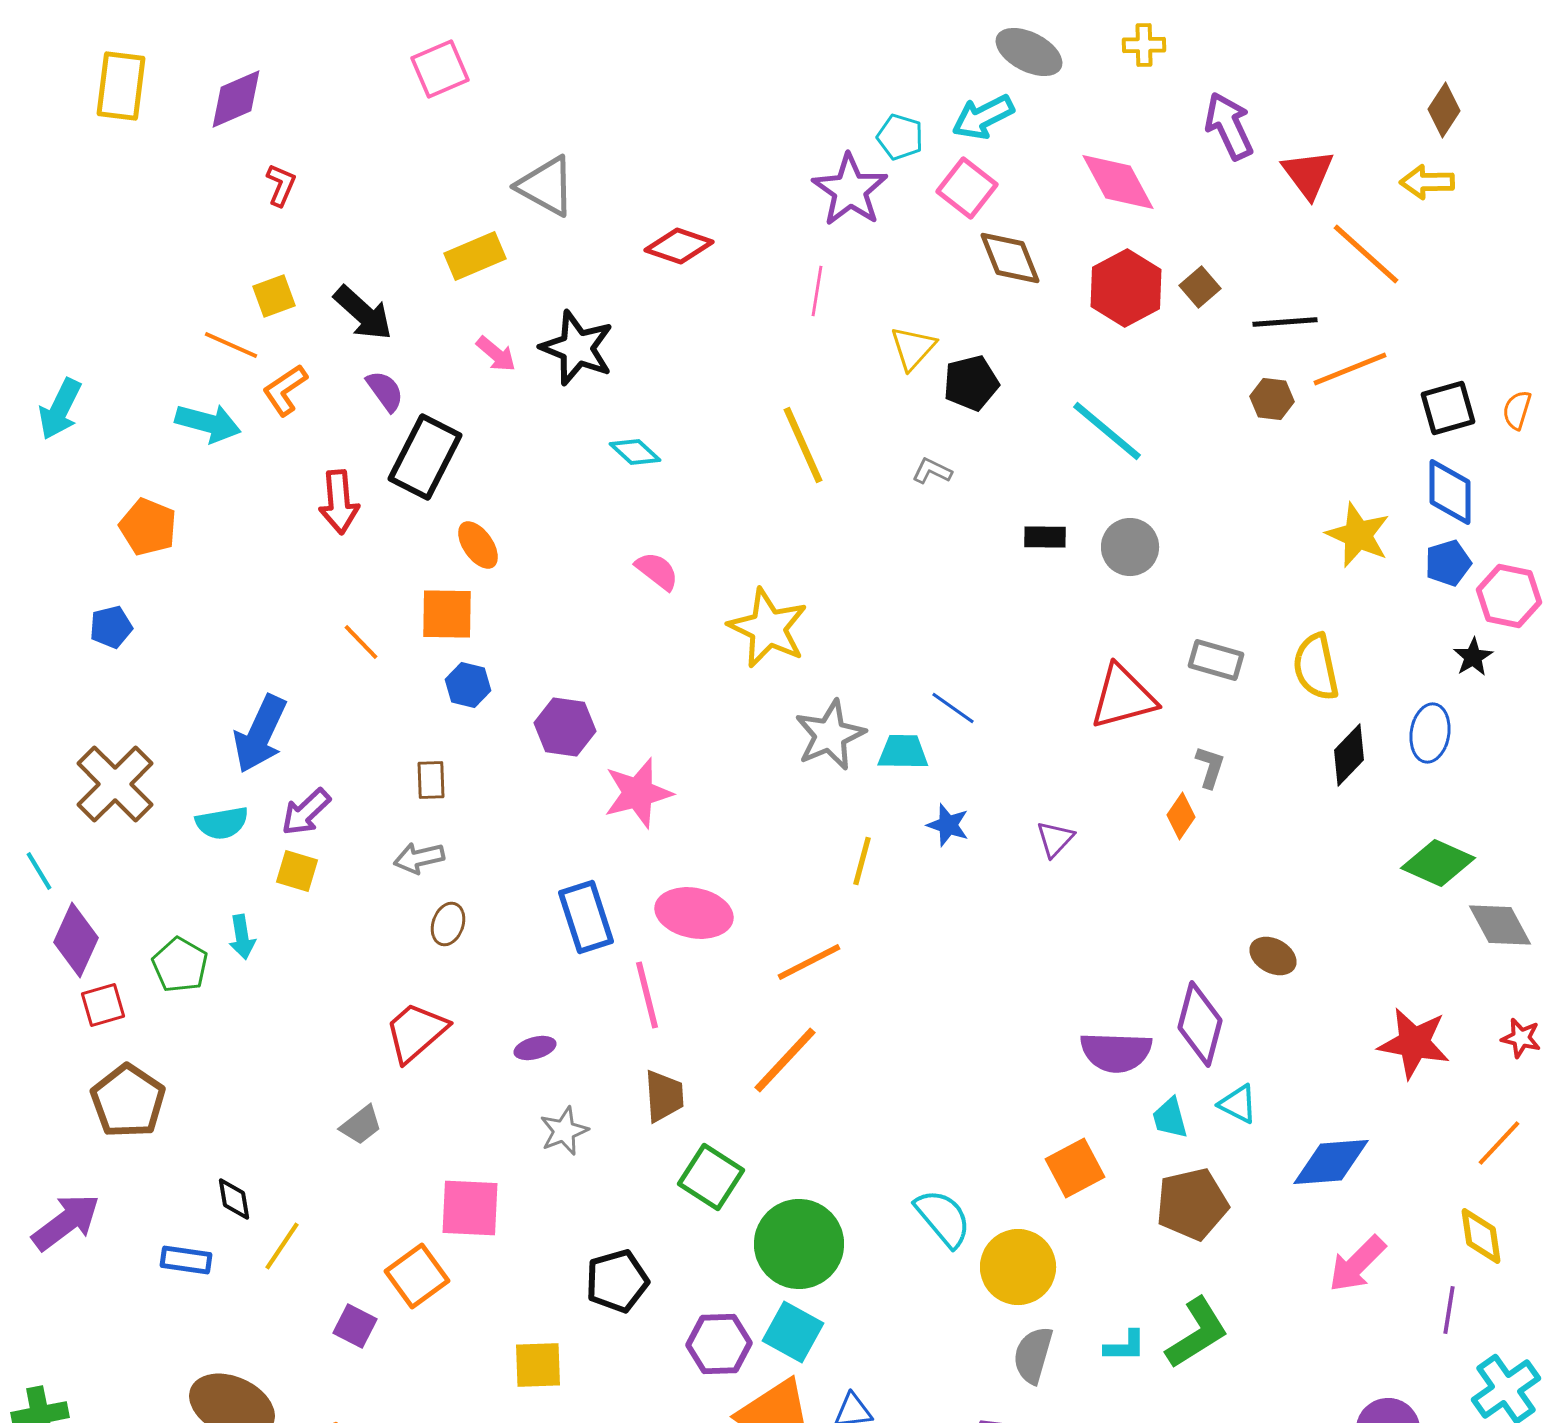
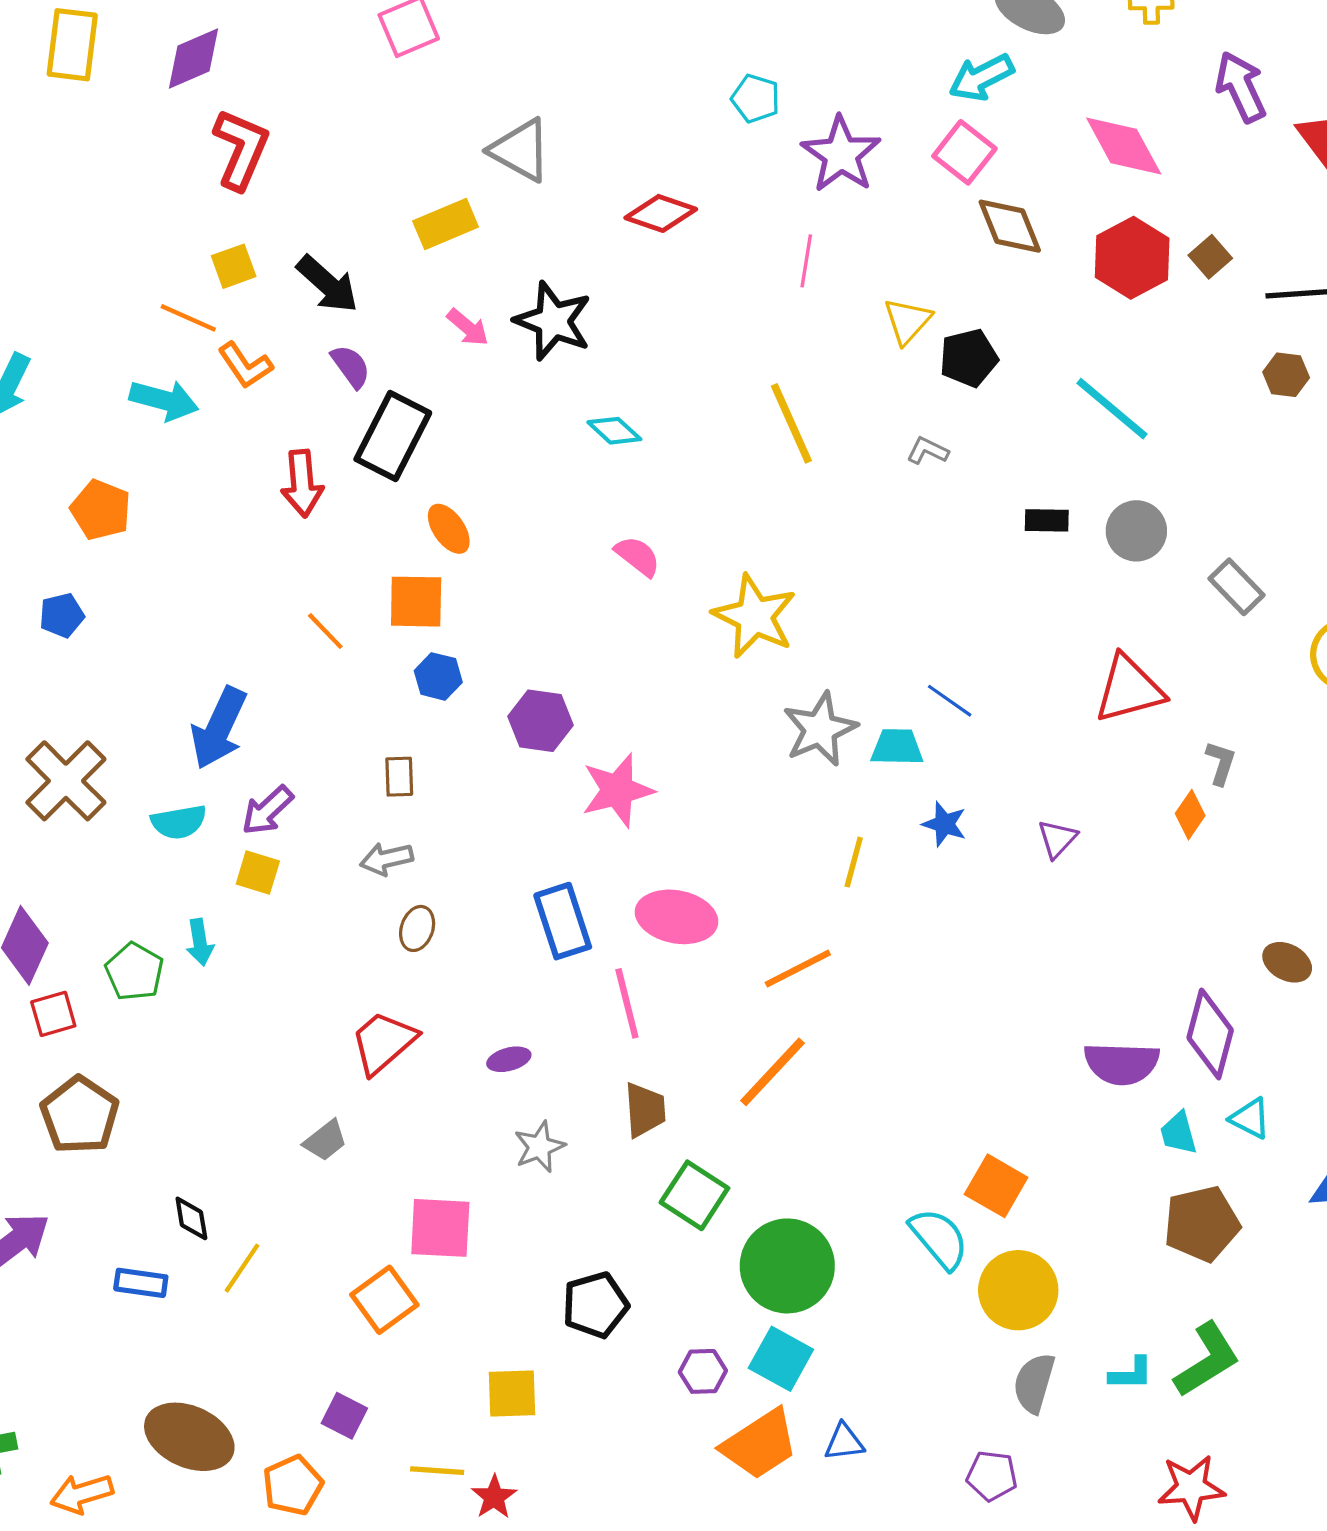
cyan pentagon: (900, 137) -> (756, 99), moved
red L-shape: (281, 185) -> (241, 149), size x1.8
orange L-shape: (285, 390) -> (245, 365), turned -90
gray rectangle: (1216, 660) -> (1237, 587), moved, turned 30
orange square: (1075, 1168) -> (996, 1186), moved, turned -32
purple square: (355, 1326) -> (344, 1416), moved
purple hexagon: (719, 1344) -> (703, 1371), size x0.7

